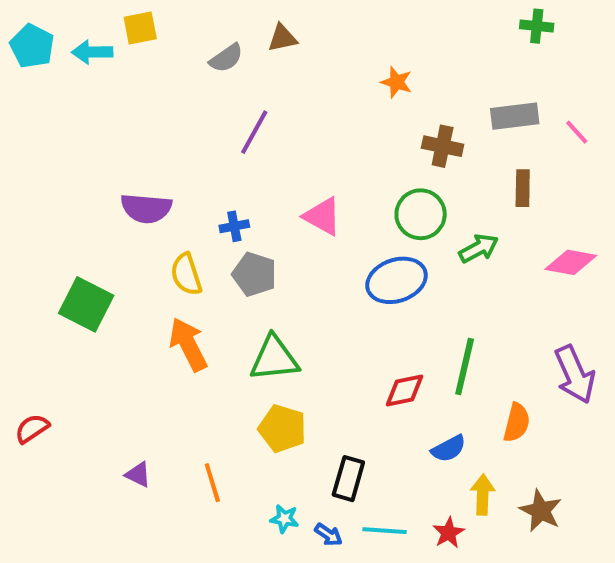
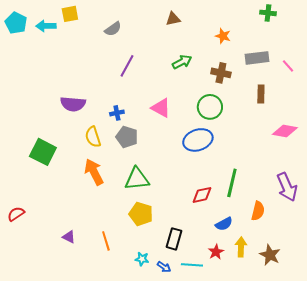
brown triangle: (282, 38) -> (173, 19), moved
orange star: (397, 82) -> (223, 36), moved
green arrow: (479, 248) -> (182, 62), moved
red star: (449, 533) -> (216, 252), moved

